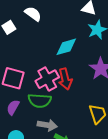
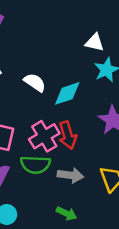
white semicircle: (33, 14) -> (35, 82), moved
gray arrow: (47, 125) -> (70, 175), moved

